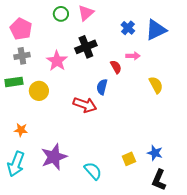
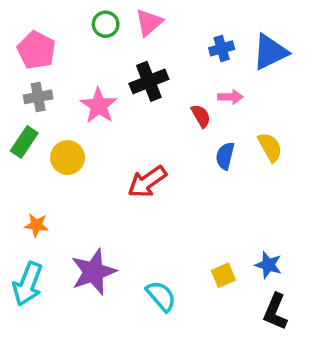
blue cross: (128, 28) -> (222, 48), turned 32
green rectangle: (14, 82) -> (24, 142), turned -48
blue semicircle: (102, 87) -> (225, 156), moved
red arrow: (85, 105) -> (147, 182), turned 125

